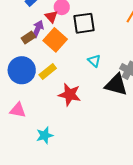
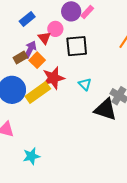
orange square: (55, 40) -> (37, 60), moved, size x0.7
yellow rectangle: (48, 71) -> (38, 92), size x1.4
red star: (70, 95) -> (53, 78), moved, turned -30

